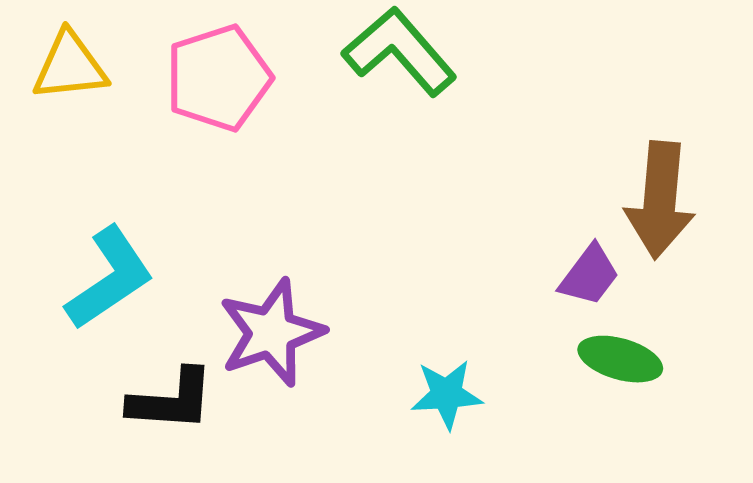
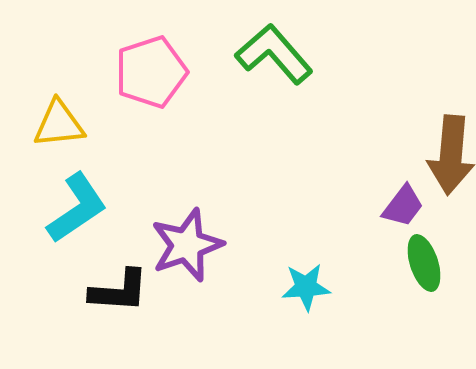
yellow triangle: (70, 66) -> (59, 124), moved
green ellipse: (620, 359) -> (424, 263), turned 56

